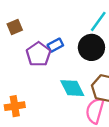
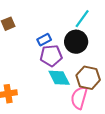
purple pentagon: (38, 54) -> (51, 56), moved, turned 30

